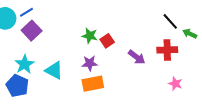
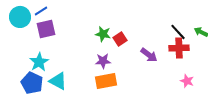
black line: (170, 21) -> (178, 32), moved
purple square: (32, 31) -> (46, 29), turned 30
cyan triangle: (54, 70) -> (58, 81), moved

